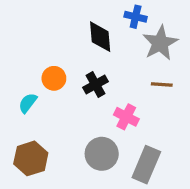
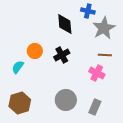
pink cross: (126, 117) -> (97, 73), moved
gray rectangle: (146, 165) -> (95, 107), size x0.7

